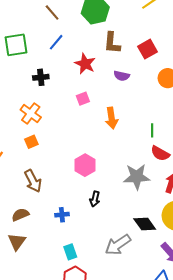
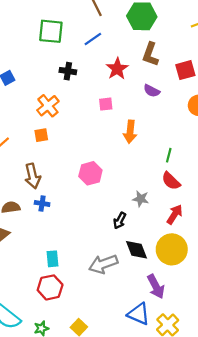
gray star: (137, 177) -> (141, 199), size x0.6
black arrow: (95, 199) -> (120, 221), moved
blue cross: (62, 215) -> (42, 203), moved

